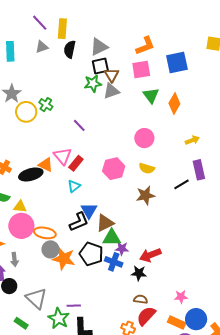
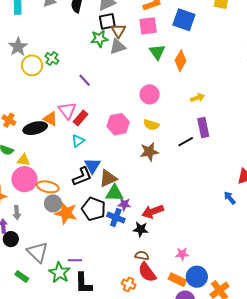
blue square: (177, 63) -> (184, 20), turned 30
red semicircle: (146, 316) -> (147, 272), turned -80

